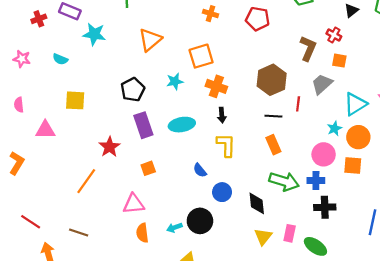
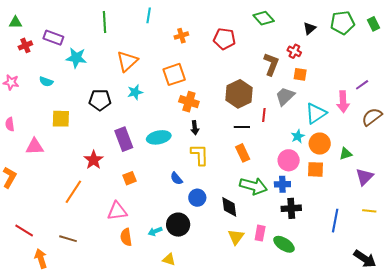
orange cross: (211, 14) -> (181, 36), turned -32
cyan star: (175, 81) -> (135, 92), moved
black pentagon: (133, 90) -> (100, 100), moved, turned 30

